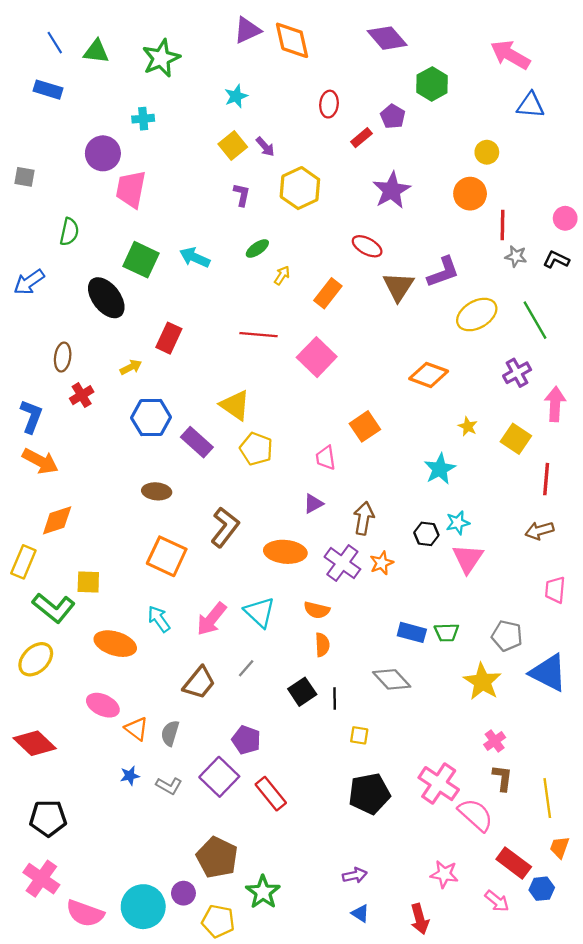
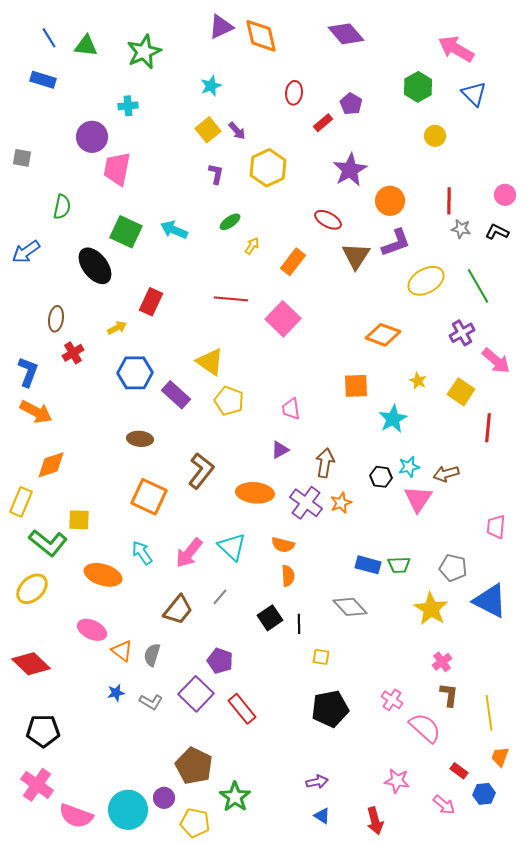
green hexagon: (432, 84) -> (418, 87), moved
blue triangle: (530, 105) -> (474, 94), turned 40
orange circle: (470, 194) -> (390, 201), moved
pink arrow: (555, 404) -> (496, 361), turned 128
orange square: (365, 426) -> (356, 386), moved, turned 32
brown arrow: (539, 531) -> (446, 474), moved
pink cross: (439, 784) -> (392, 700), size x0.6
red rectangle: (514, 863) -> (459, 771), size x0.6

